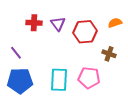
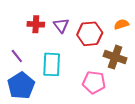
brown cross: (109, 54) -> (115, 57), size x1.5
cyan rectangle: (59, 80) -> (52, 64), moved
blue pentagon: (20, 81) -> (21, 86), turned -30

